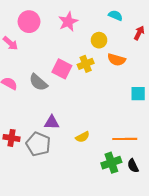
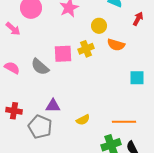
pink square: (62, 69) -> (63, 54), turned -30
red cross: (12, 138) -> (14, 111), moved

